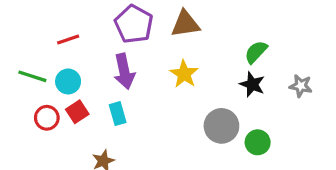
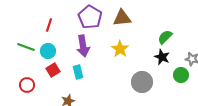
red line: (68, 39) -> (49, 25), turned -56
red circle: (47, 118) -> (27, 85), moved
green circle: (258, 142) -> (181, 75), moved

